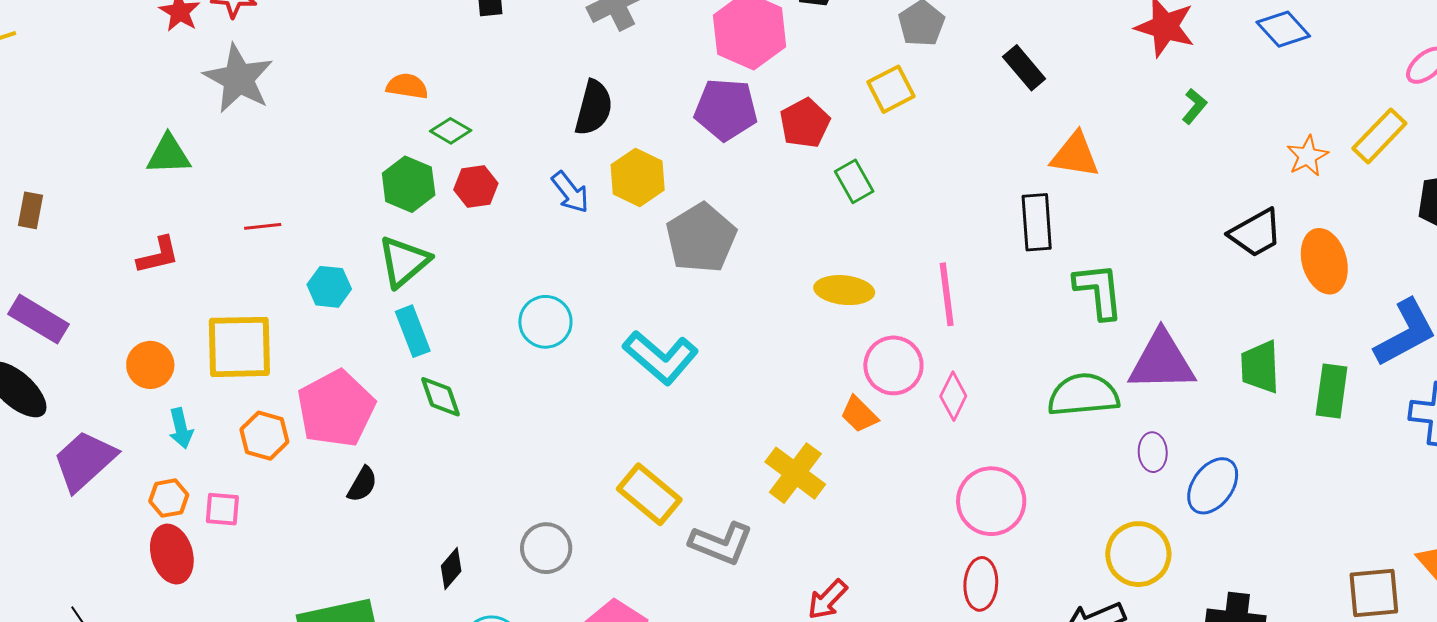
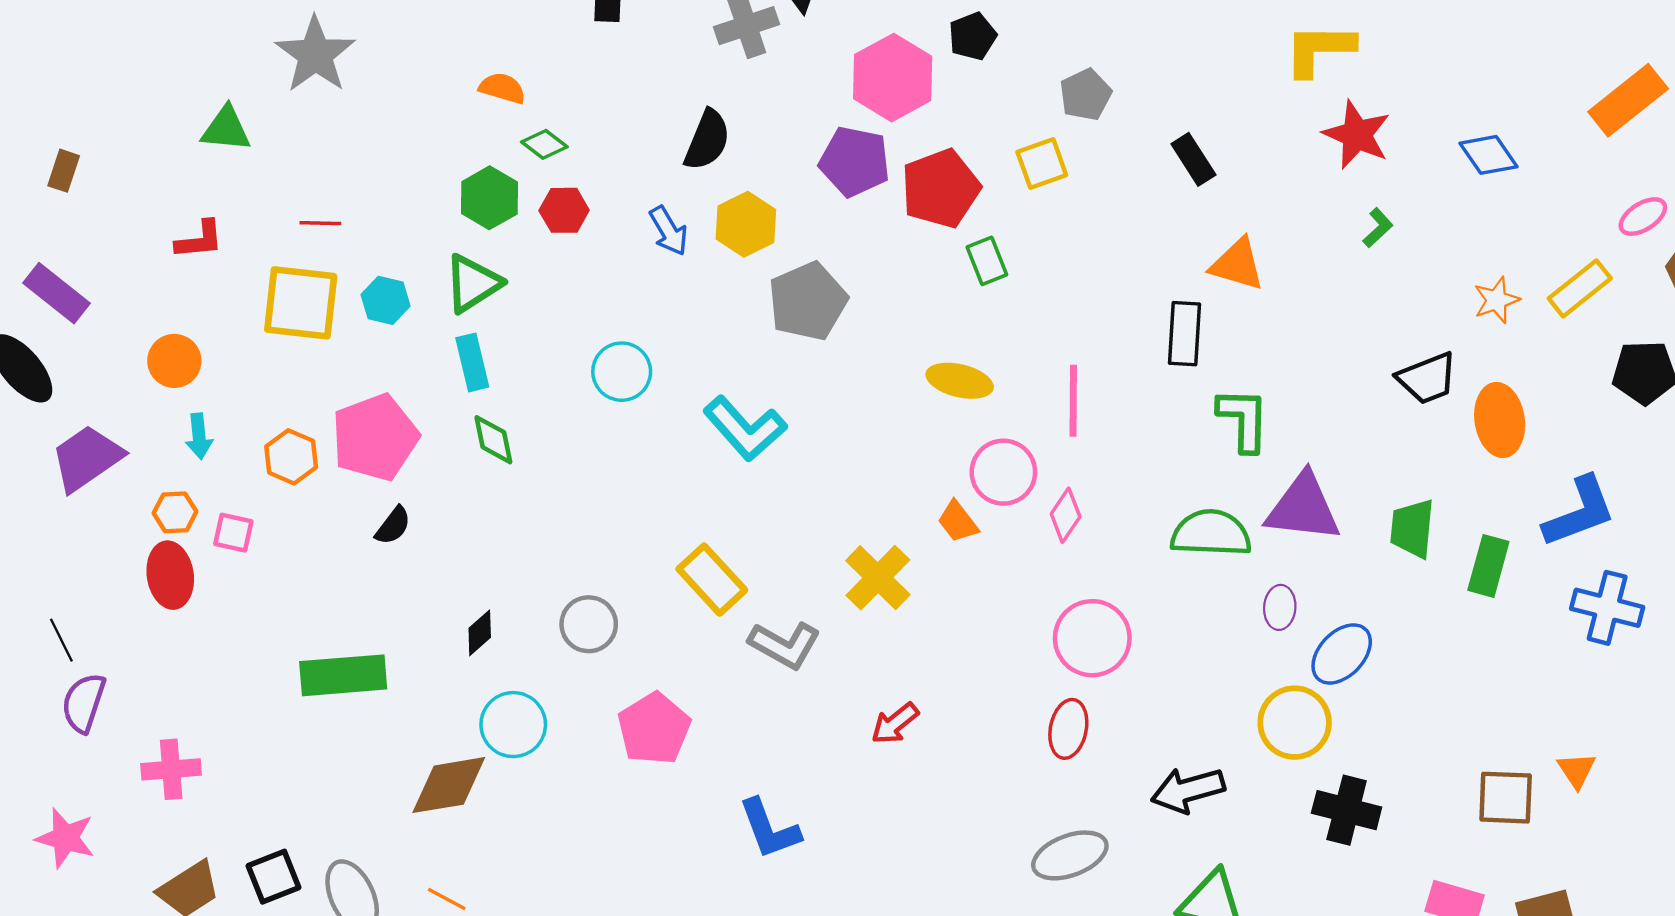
red pentagon: (805, 123) -> (941, 188), size x1.4
yellow square: (239, 347) -> (301, 303), moved
yellow circle: (1138, 554) -> (1295, 723), moved

